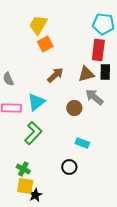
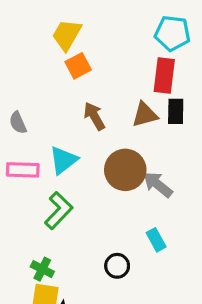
brown arrow: (55, 75) -> (94, 116), turned -78
gray arrow: (94, 97) -> (158, 185), moved
brown circle: (74, 108) -> (125, 170), size x1.6
cyan rectangle: (82, 143) -> (156, 240), moved, turned 40

